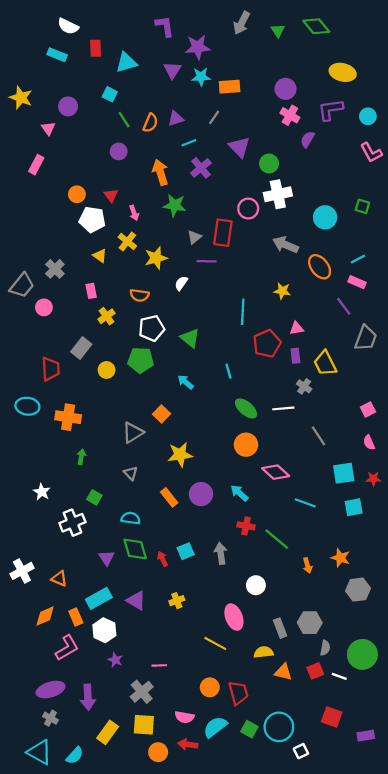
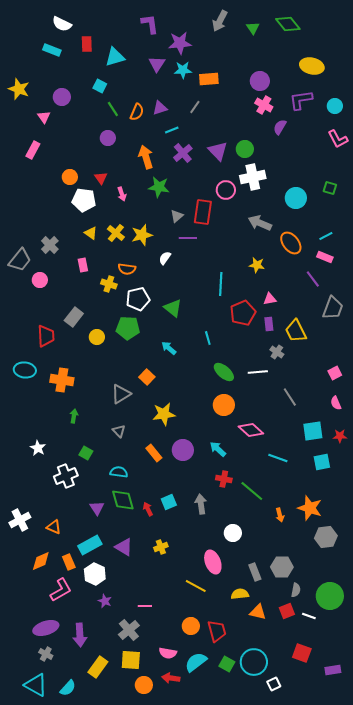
purple triangle: (239, 147) -> (218, 151), moved
yellow cross: (127, 241) -> (116, 233), moved
yellow cross: (107, 316) -> (109, 284), moved, turned -35
orange star: (340, 558) -> (310, 508), size x1.4

